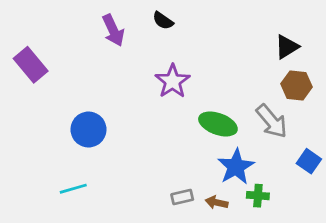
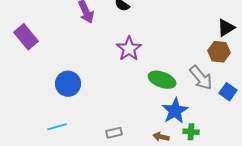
black triangle: (287, 47) -> (226, 28), moved
blue square: (309, 161) -> (228, 92), moved
gray rectangle: (182, 197) -> (114, 133), moved

